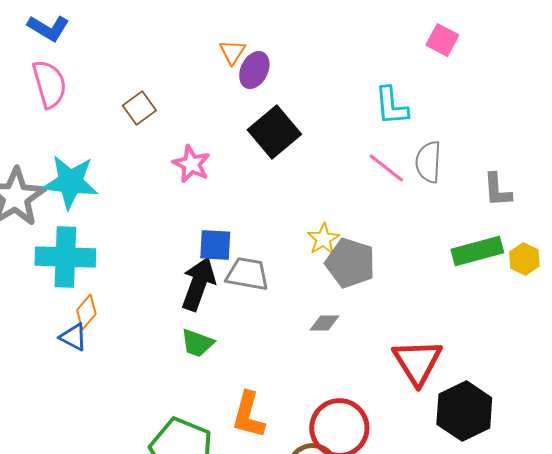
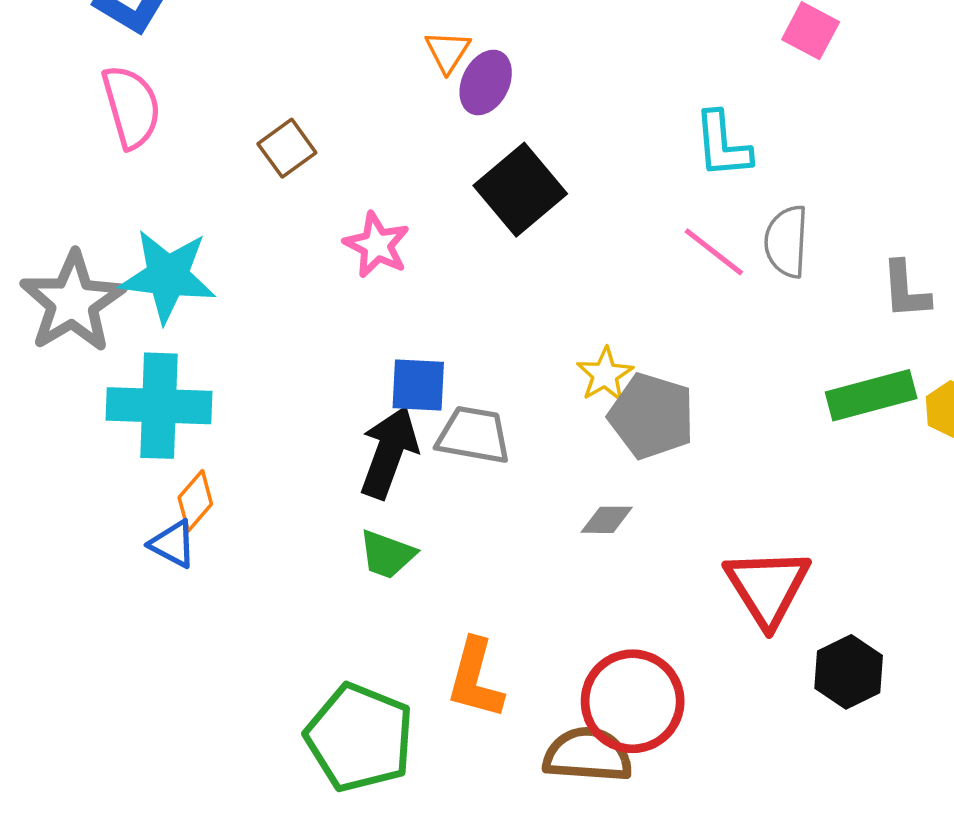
black hexagon: (464, 411) -> (849, 672), size x0.7

